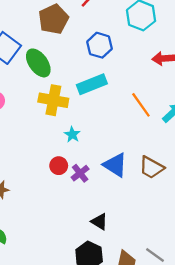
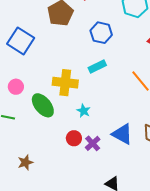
green ellipse: (38, 63) -> (43, 105), moved
cyan rectangle: (92, 84) -> (97, 67), size x0.7

